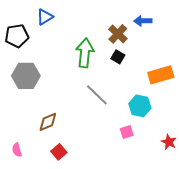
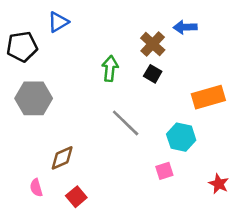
green arrow: (85, 53) -> (110, 69), size x0.7
pink semicircle: (17, 150) -> (36, 188), moved

